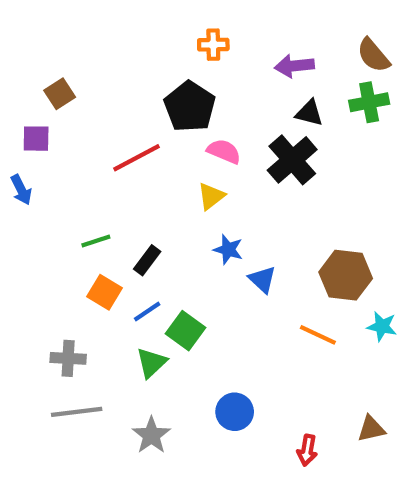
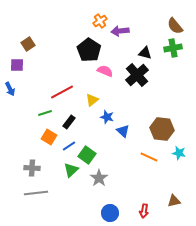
orange cross: (213, 45) -> (100, 21), turned -32
purple arrow: (294, 66) -> (120, 31), moved
red line: (136, 158) -> (62, 92), moved
yellow triangle: (211, 196) -> (92, 100), moved
blue circle: (235, 412) -> (110, 213), moved
gray star: (151, 435) -> (99, 178), moved

